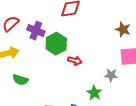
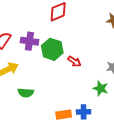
red arrow: (75, 61) -> (74, 61), turned 32

